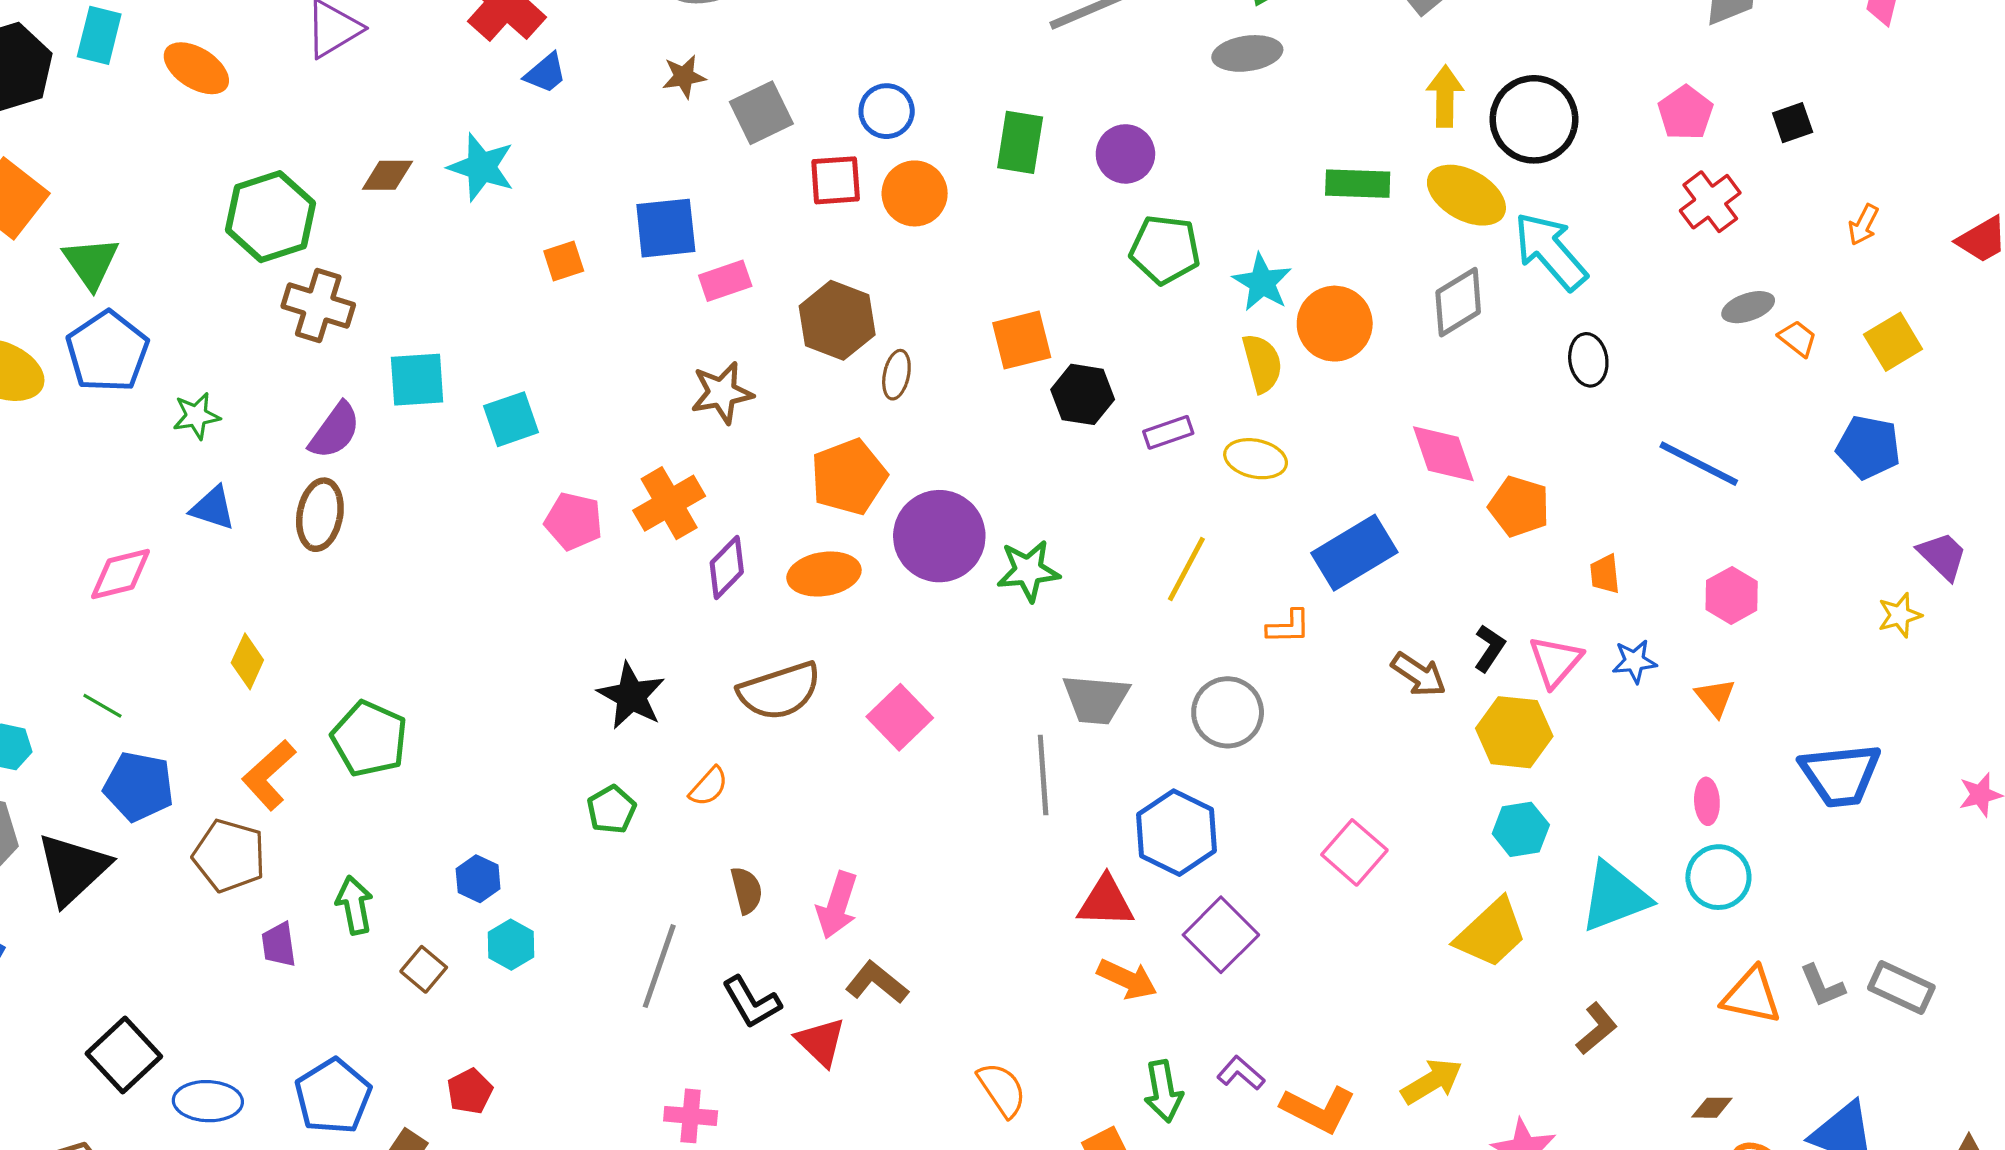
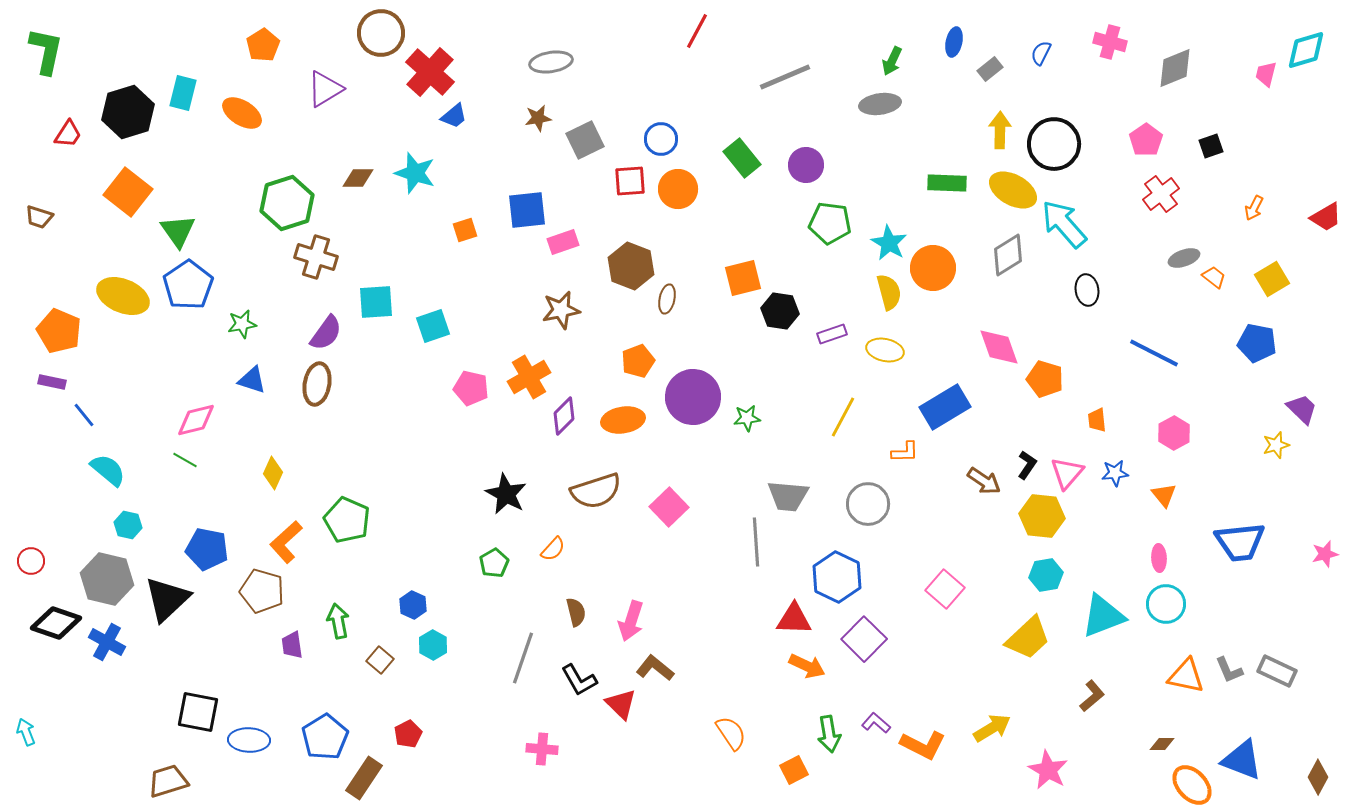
green rectangle: (1020, 142) -> (742, 158), turned -48
orange pentagon: (849, 477) -> (638, 361), size x0.7
green star: (1028, 571) -> (747, 418), size x0.7
green line: (102, 706) -> (185, 460), moved
black square: (124, 1055) -> (198, 712), turned -36

